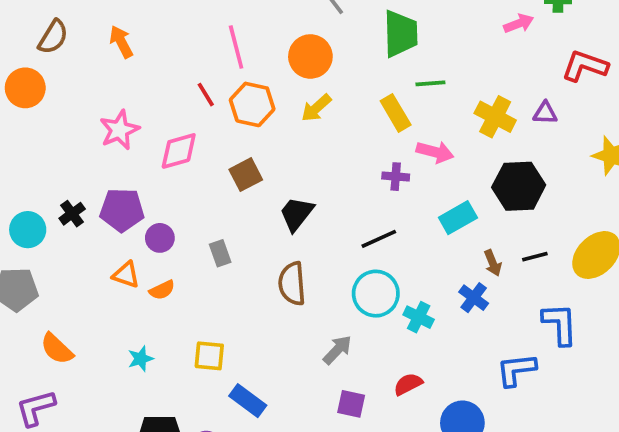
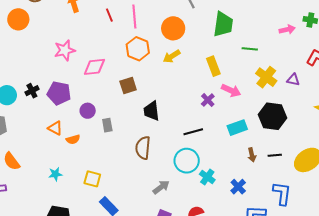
green line: (430, 83) -> (250, 49), moved
red line: (206, 95) -> (109, 15), moved
purple cross: (396, 177) -> (208, 100), turned 32
black trapezoid: (297, 214) -> (152, 111), turned -55
purple circle: (160, 238) -> (88, 111), moved
blue cross: (474, 298) -> (238, 187), moved

